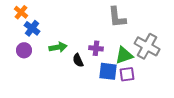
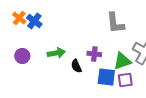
blue cross: (32, 28) -> (34, 21), moved

